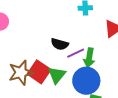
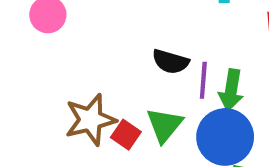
purple line: (76, 53) -> (203, 80), turned -60
red square: (39, 72) -> (126, 135), moved, size x0.6

